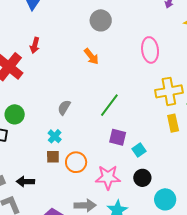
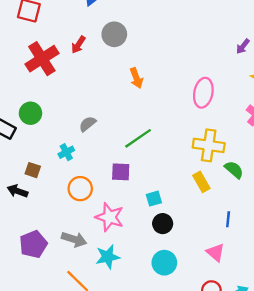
gray circle: (101, 20) -> (114, 34), moved
yellow rectangle: (173, 123) -> (201, 182), turned -36
purple square: (118, 137) -> (121, 172), moved, turned -30
brown square: (53, 157) -> (33, 170), moved
black circle: (142, 178) -> (163, 224), moved

